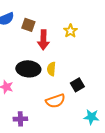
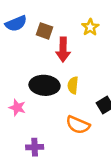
yellow star: (70, 31) -> (90, 27), moved
orange semicircle: (55, 101) -> (78, 125), turned 42

